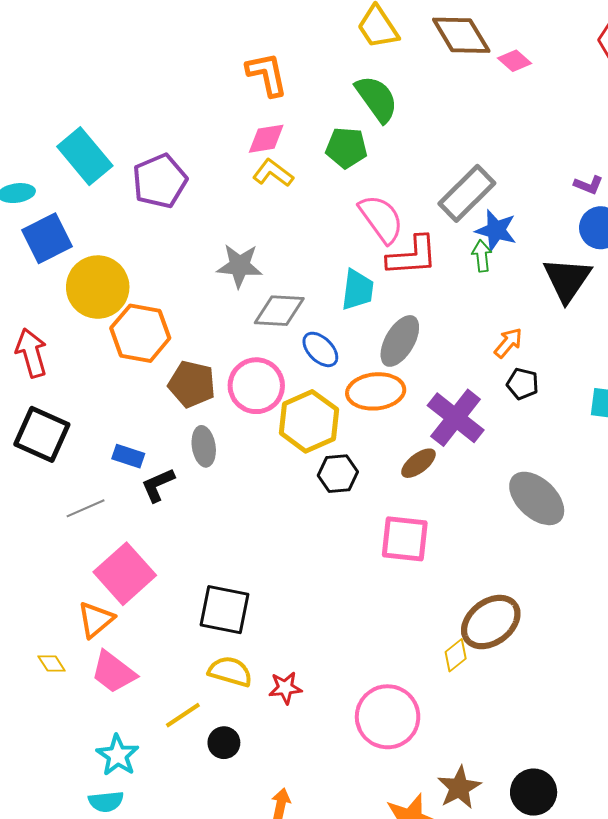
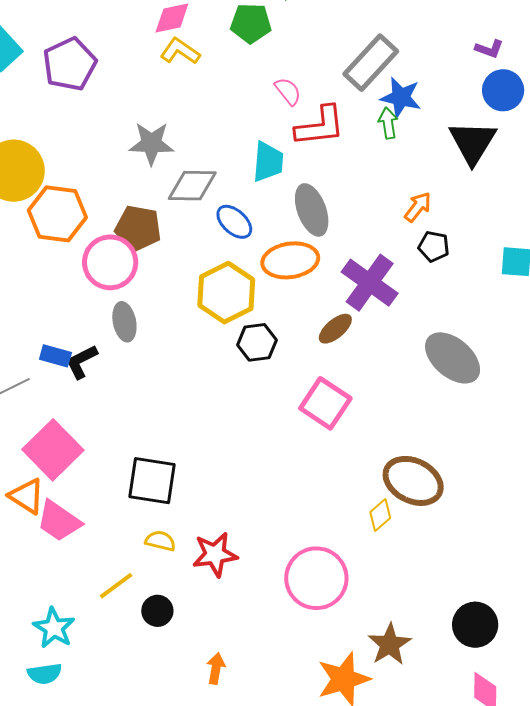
pink semicircle: (381, 219) -> (288, 91), size x0.6
gray ellipse: (400, 341) -> (312, 210), turned -48
brown pentagon: (192, 384) -> (138, 228), moved
pink circle: (256, 386) -> (110, 262), moved
blue rectangle: (128, 456) -> (55, 356), moved
pink square: (405, 539) -> (325, 403), turned 30
orange triangle: (96, 620) -> (27, 496), turned -45
brown ellipse: (491, 622) -> (413, 481), turned 66
yellow semicircle: (230, 671) -> (160, 541), size x0.7
pink trapezoid: (113, 672) -> (59, 521), moved
red star: (285, 688) -> (215, 554), size x1.4
black circle: (534, 792) -> (475, 625), moved

